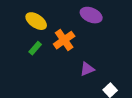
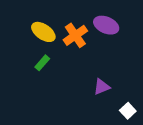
orange cross: (64, 40) -> (75, 35), moved

